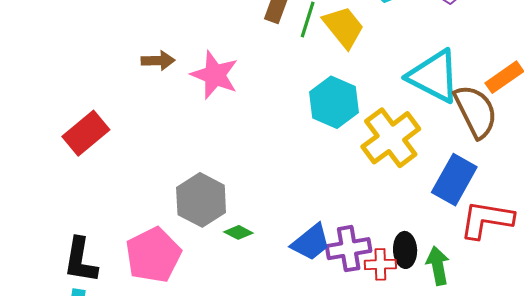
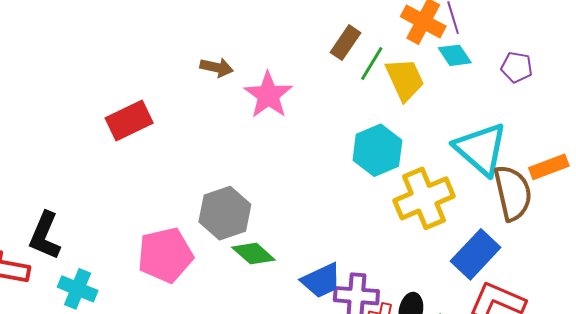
green diamond: (238, 232) -> (253, 254), size x1.5
black L-shape: (80, 260) -> (45, 236), moved

